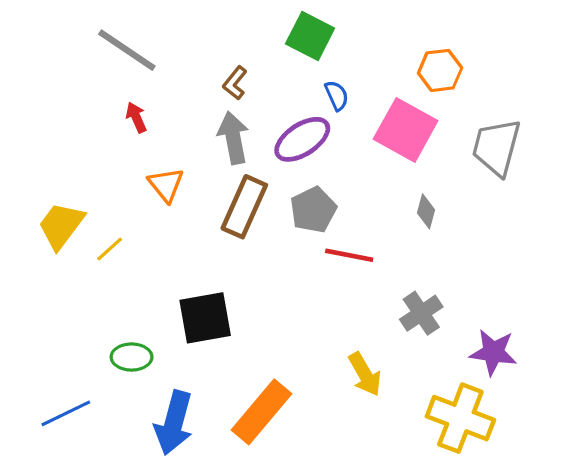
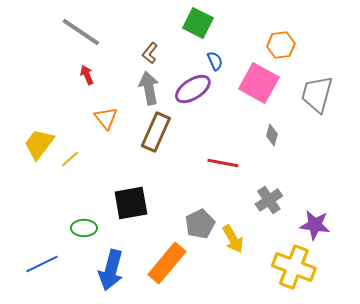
gray pentagon: (313, 210) -> (200, 224), moved

